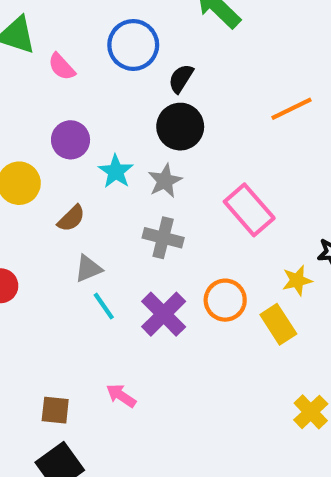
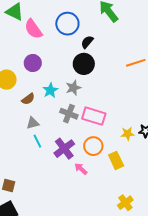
pink semicircle: (62, 67) -> (33, 29), size x1.5
cyan star: (116, 171) -> (50, 90), moved
pink rectangle: (249, 210) -> (94, 116), moved, turned -40
yellow star: (297, 280) -> (128, 134), moved
pink arrow: (121, 396) -> (81, 169), moved

